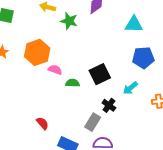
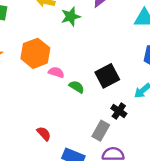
green star: (69, 21) -> (71, 16), turned -30
green semicircle: (72, 83) -> (77, 87), turned 32

